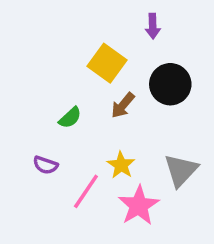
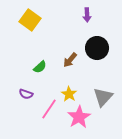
yellow square: (107, 63) -> (30, 20), moved

